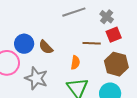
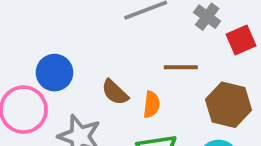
red square: (114, 35) -> (241, 40), moved
brown semicircle: (46, 47) -> (115, 92), moved

